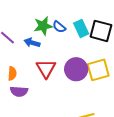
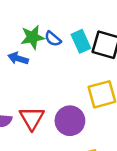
red triangle: (46, 69) -> (32, 118), moved
purple circle: (76, 69) -> (70, 121), moved

